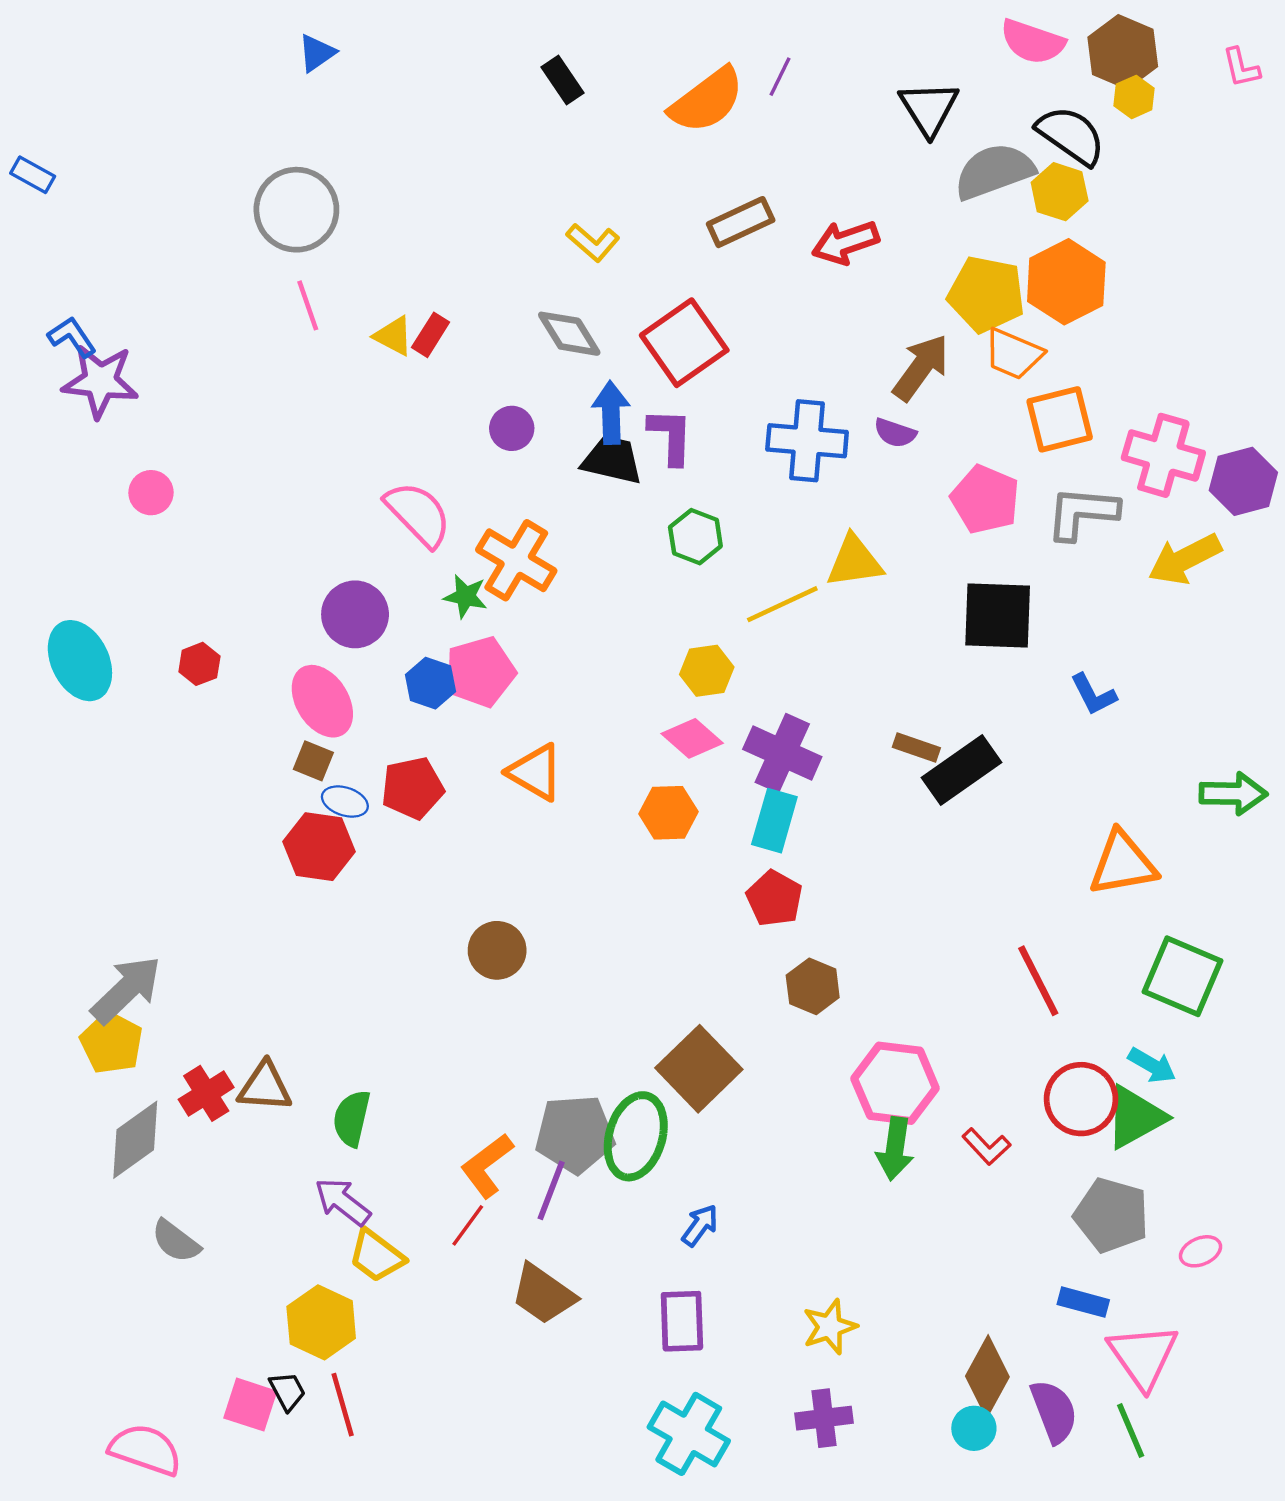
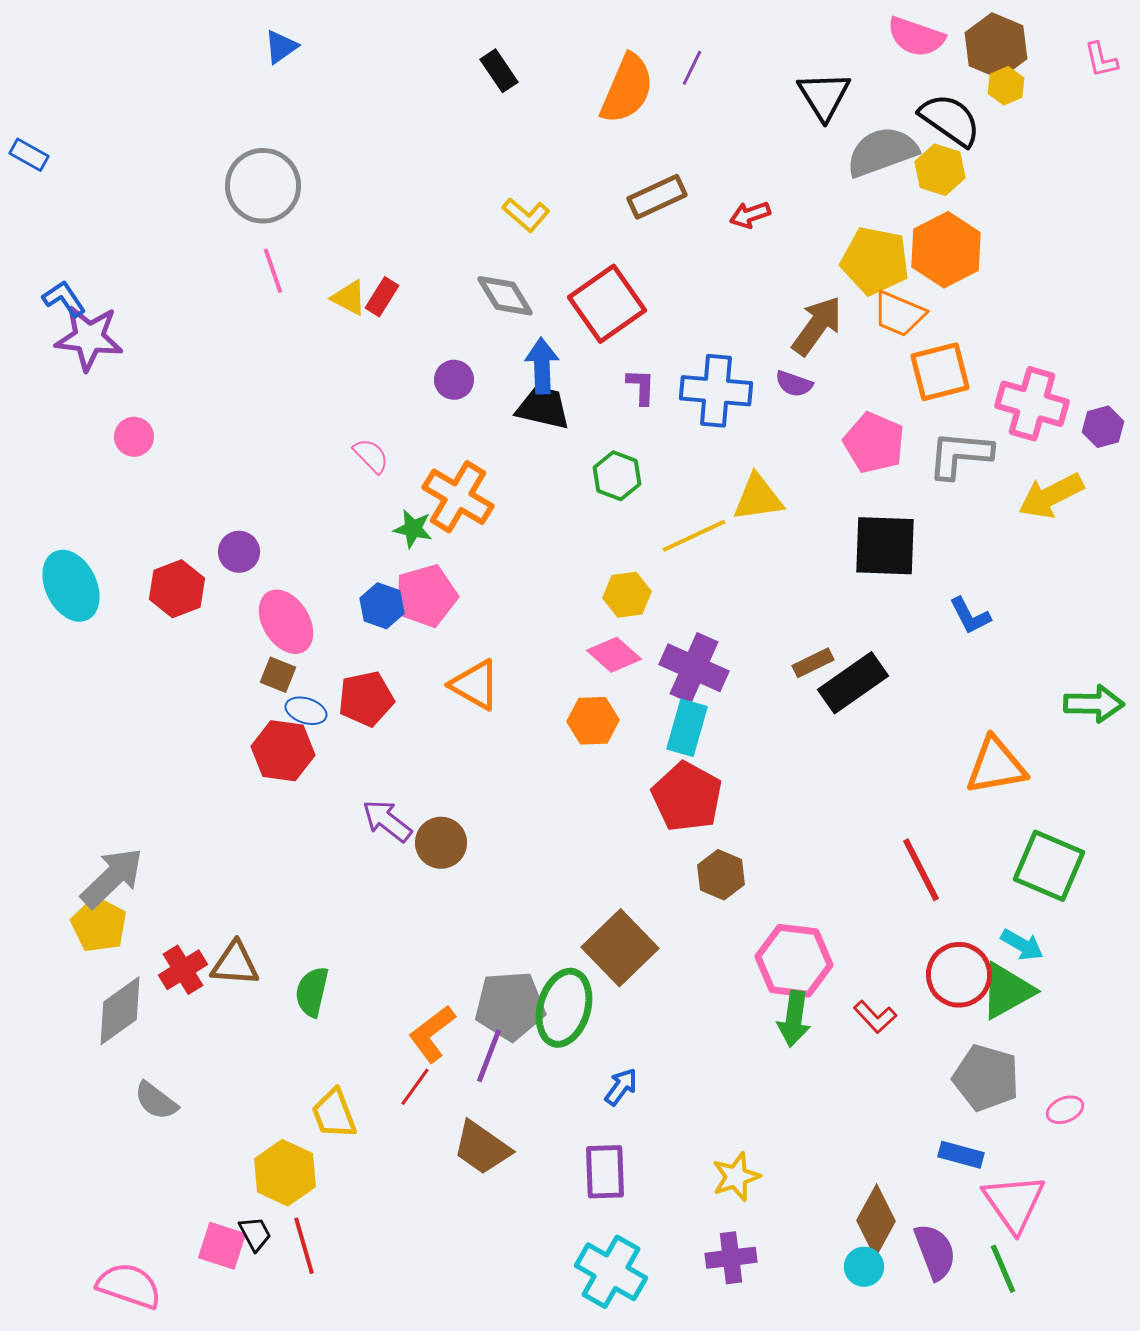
orange semicircle: (707, 100) -> (627, 89), turned -30
red arrow: (845, 242) -> (750, 215), size x0.7
purple L-shape: (671, 436) -> (641, 387), moved, size x0.7
purple hexagon: (1243, 481) -> (1103, 427), size x0.7
pink semicircle: (418, 514) -> (371, 456), size x0.6
purple circle: (355, 614) -> (239, 552), moved, size x0.7
red hexagon: (199, 664) -> (177, 589), size x1.5
brown rectangle: (916, 747) -> (813, 663), turned -45
red pentagon: (774, 898) -> (687, 797), size x1.4
purple arrow: (343, 1202) -> (387, 821), moved
yellow trapezoid: (376, 1256) -> (334, 1114), turned 32

